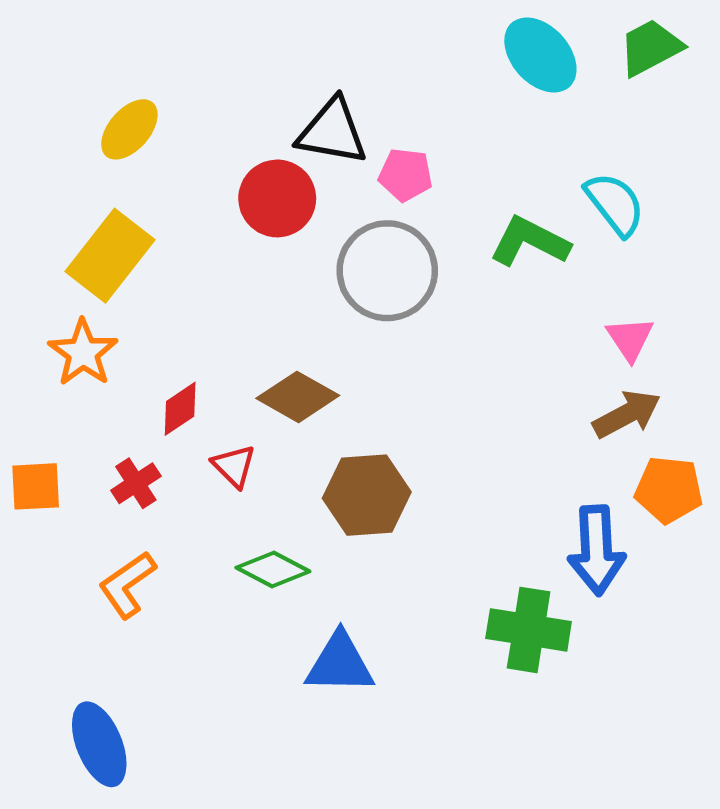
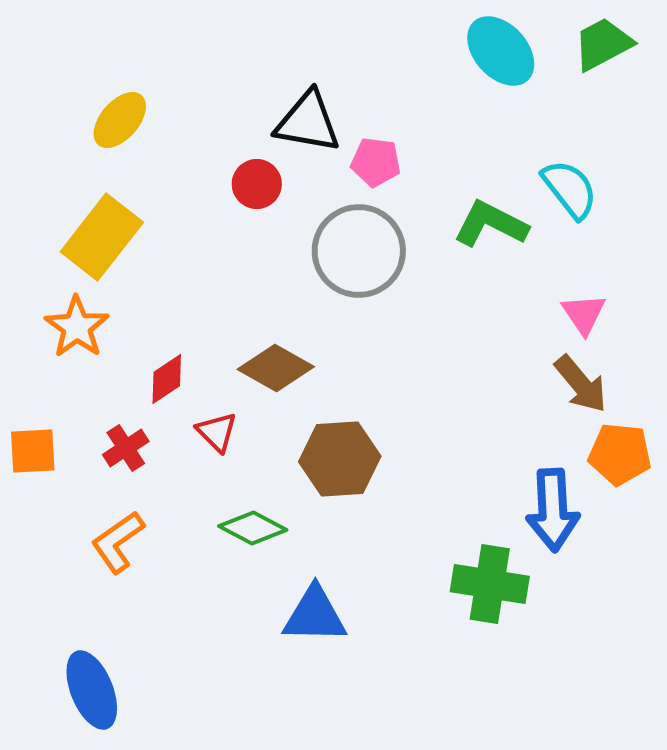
red circle: (277, 198) -> (257, 184), size x0.7
brown arrow: (627, 414) -> (581, 384), turned 78

